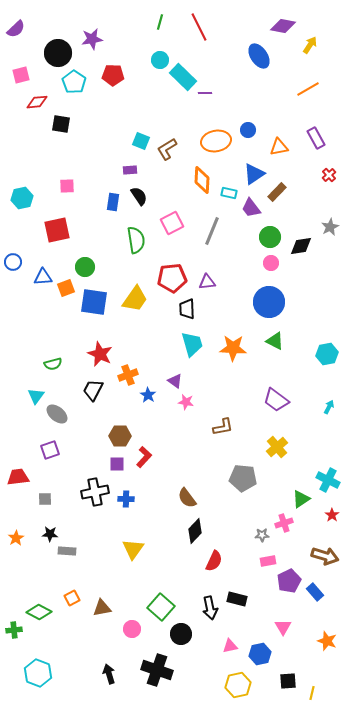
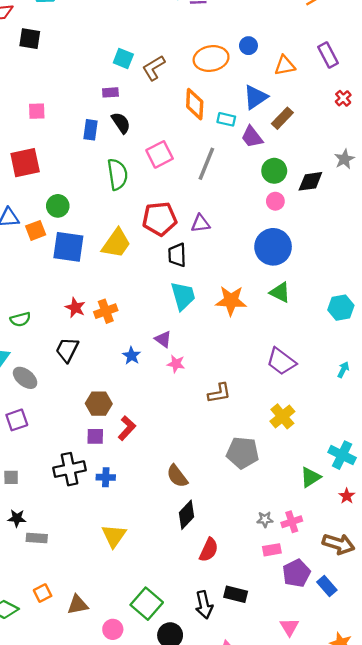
red star: (100, 354) -> (75, 308), size x0.7
orange cross: (128, 375) -> (106, 311), moved
pink cross: (284, 523) -> (292, 522), moved

